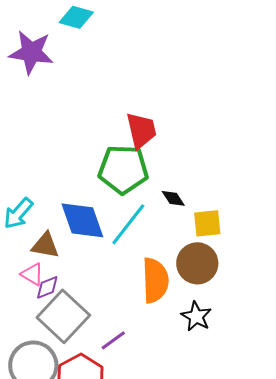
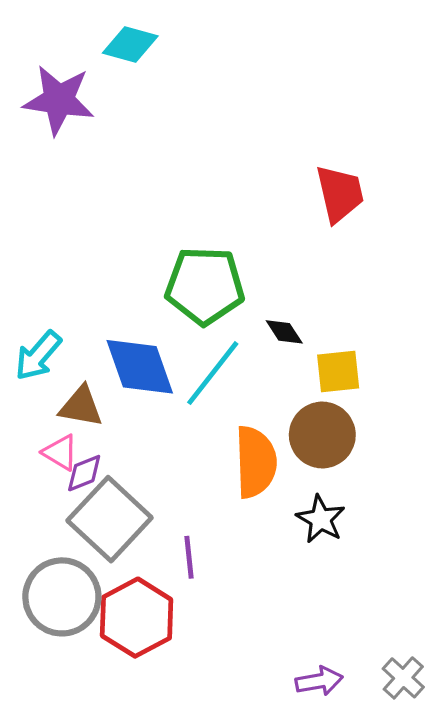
red trapezoid: (141, 130) -> (340, 194), moved
purple line: (113, 340) -> (189, 557), turned -60

